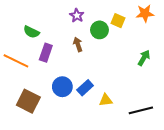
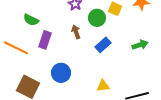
green arrow: (144, 58) -> (140, 45), turned 42
blue rectangle: (85, 88) -> (103, 45), moved

